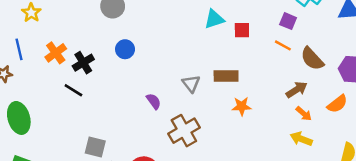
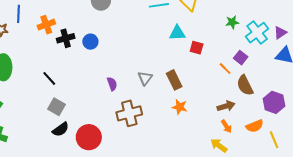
purple square: (288, 21) -> (241, 58), moved
blue circle: (125, 49) -> (90, 42), moved
brown rectangle: (226, 76) -> (174, 80), turned 48
black line: (73, 90) -> (49, 78), moved

